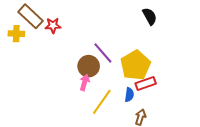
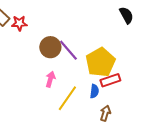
black semicircle: (150, 16) -> (126, 15), moved
brown circle: (89, 66) -> (50, 47), moved

